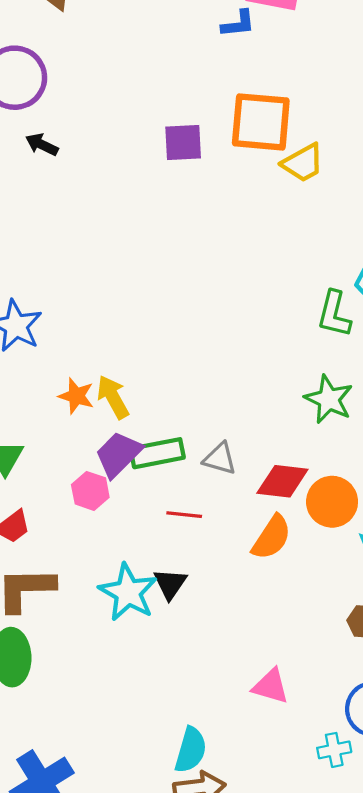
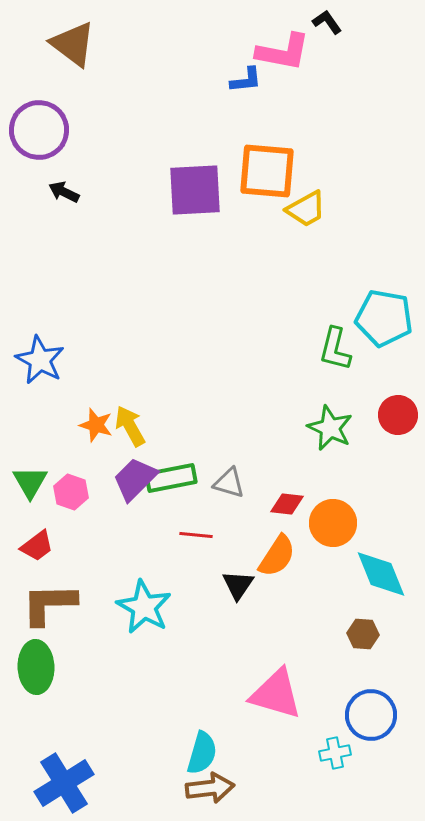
purple square: (183, 142) -> (195, 190), size x1.5
red diamond: (282, 481) -> (287, 504), size x0.7
pink hexagon: (90, 491) -> (71, 492), moved
black triangle: (170, 584) -> (238, 585), moved
pink triangle: (271, 686) -> (276, 694), size x1.5

